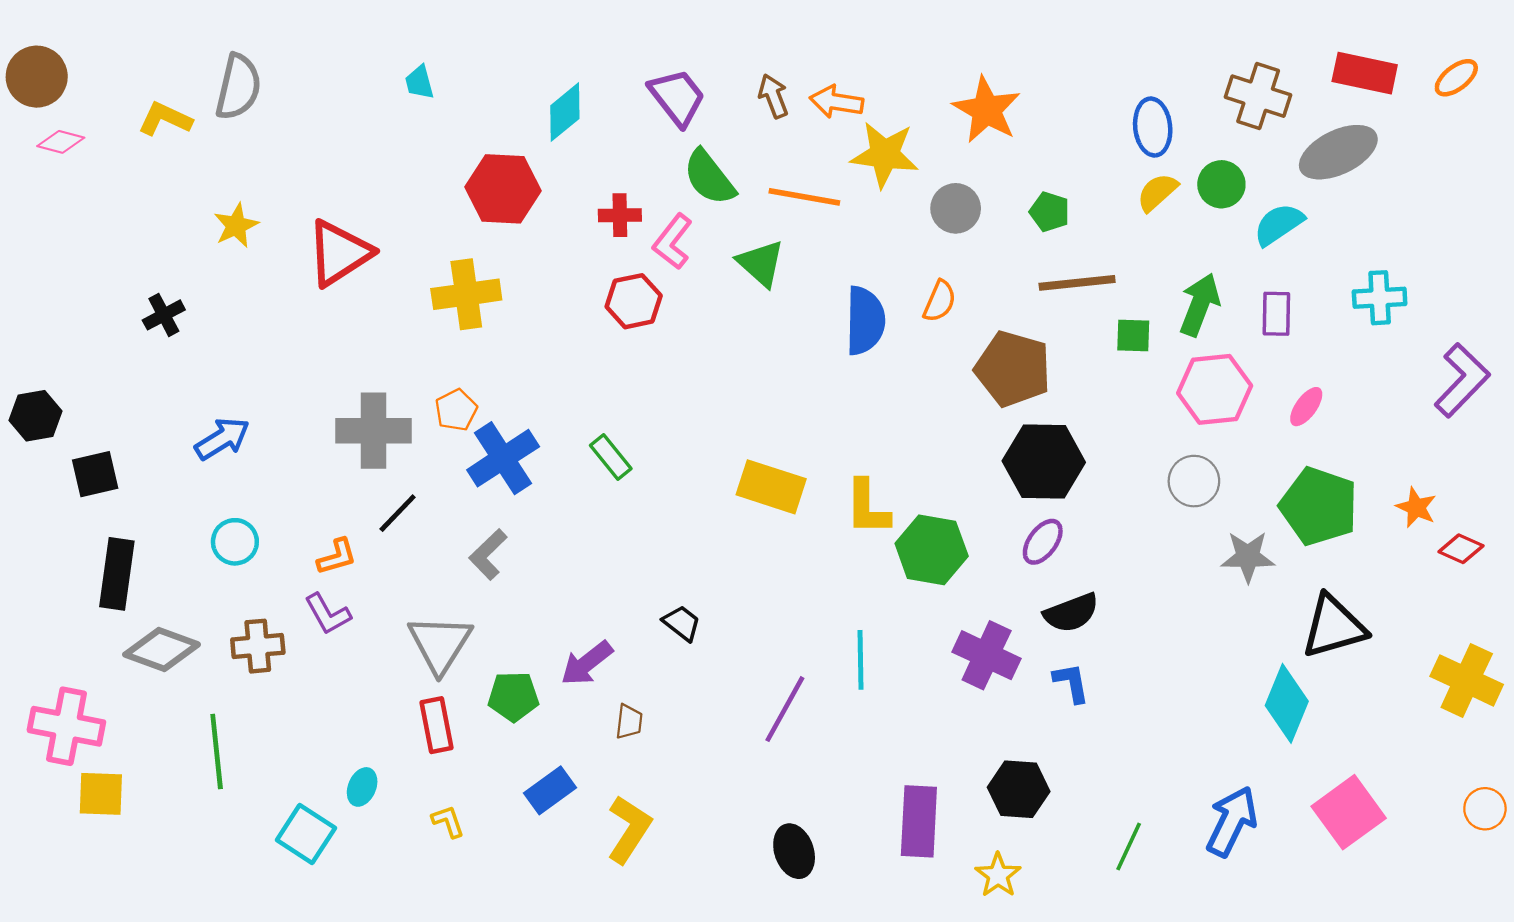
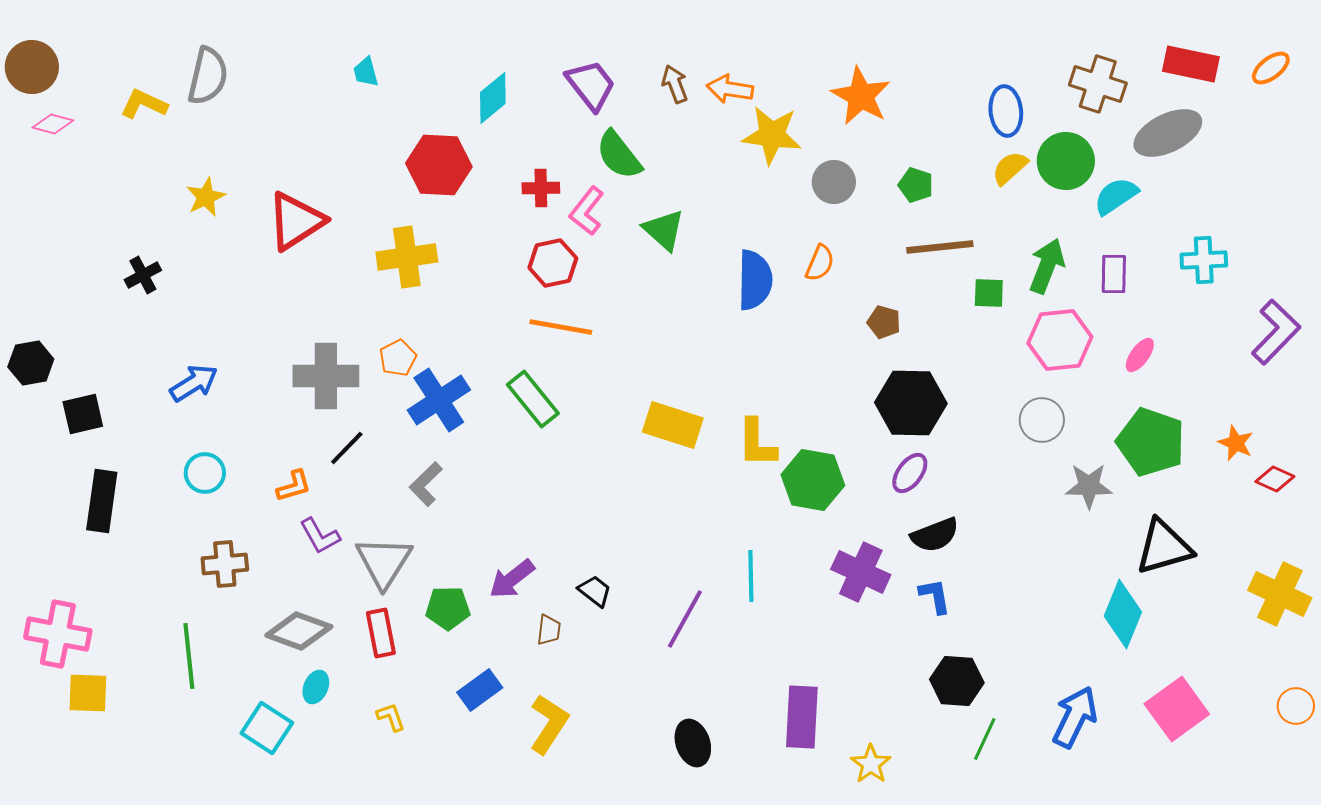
green circle: (1221, 184) -> (1066, 161), size x1.4
orange line: (804, 197) -> (561, 327), moved
brown pentagon: (1013, 369) -> (884, 322), size x0.5
green rectangle: (611, 457) -> (533, 399), size x1.4
purple L-shape: (328, 614) -> (320, 536), moved
black trapezoid: (682, 623) -> (595, 591), moved
gray diamond: (162, 649) -> (299, 631), moved
black hexagon: (1019, 789) -> (957, 681), moved

